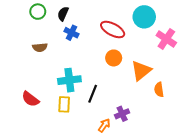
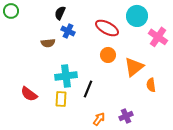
green circle: (38, 12) -> (11, 11), moved
brown semicircle: (40, 47) -> (48, 43), moved
purple cross: (122, 114) -> (126, 116), moved

